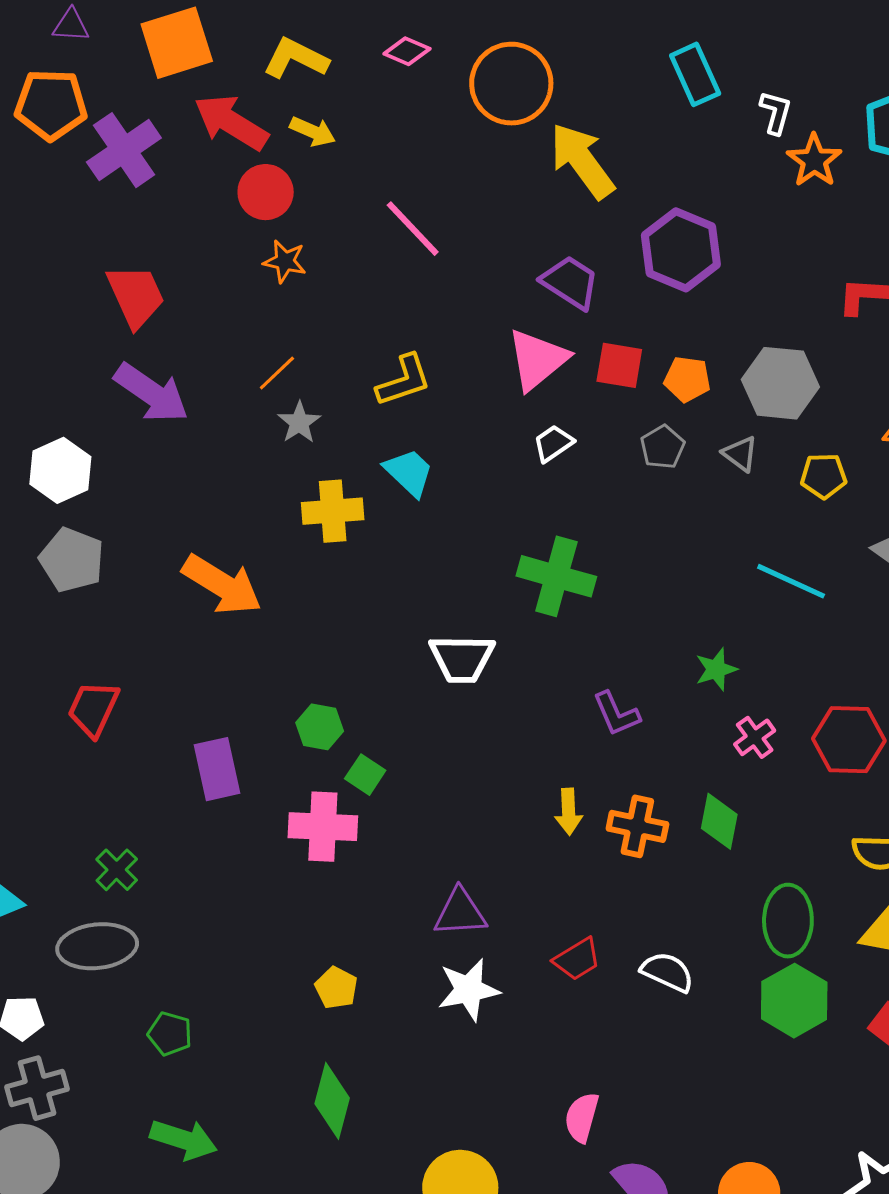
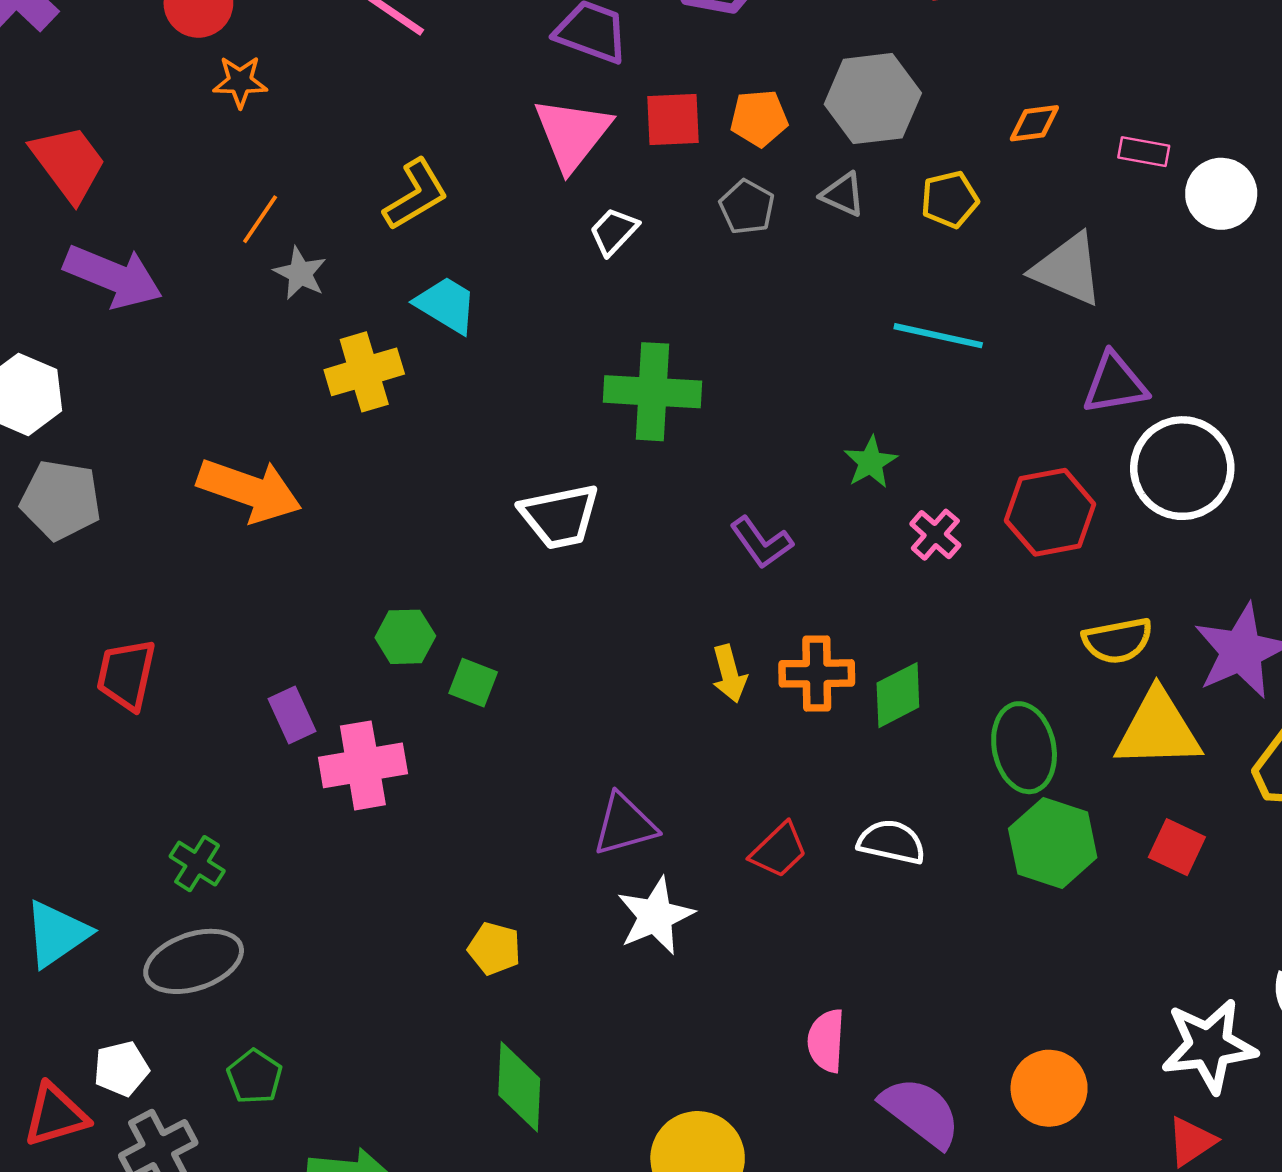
purple rectangle: (217, 769) -> (292, 715), size x0.7
green diamond: (719, 821) -> (898, 695), moved, turned 64
pink cross: (323, 827) -> (363, 765), moved
green pentagon: (170, 1034) -> (255, 1077), moved, turned 30

